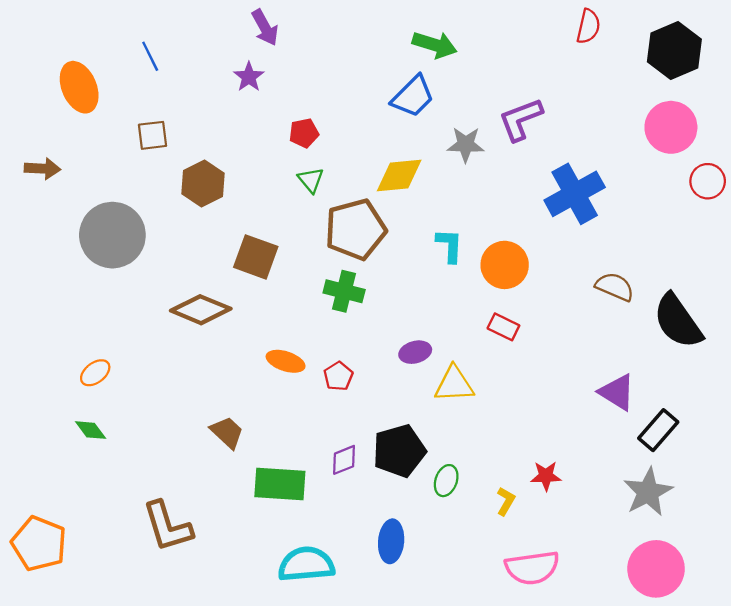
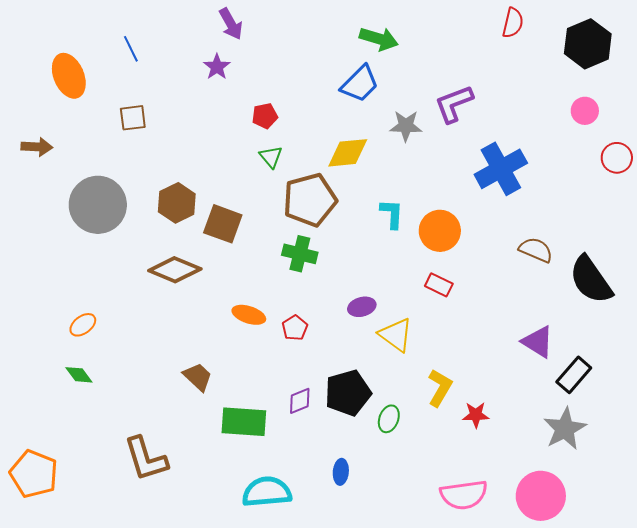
pink circle: (671, 127) -> (585, 111), size x0.6
brown hexagon: (203, 184) -> (177, 203), moved
yellow triangle: (454, 384) -> (396, 335), turned 39
yellow L-shape: (506, 501) -> (440, 388), moved, size x1.5
blue ellipse: (391, 541) -> (341, 472), size x0.7
pink circle: (656, 569) -> (541, 496), moved

